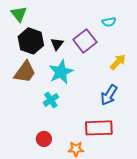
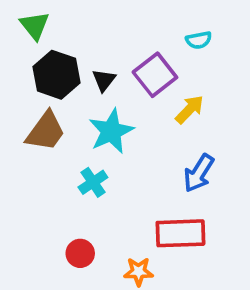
yellow arrow: (118, 62) -> (190, 109), moved

